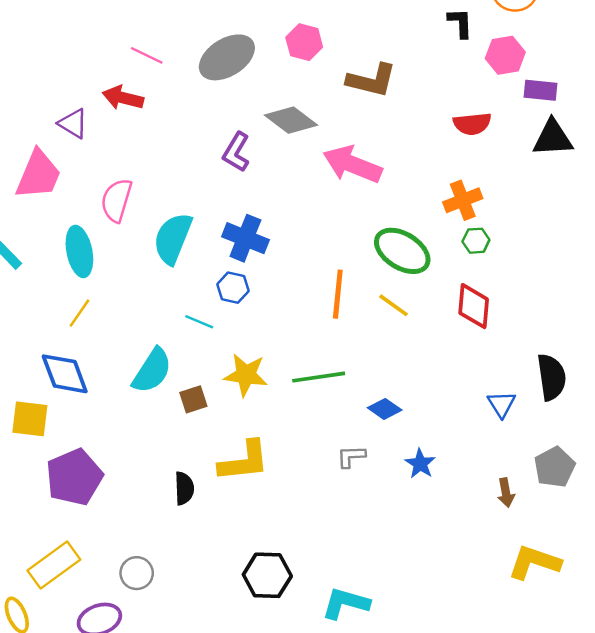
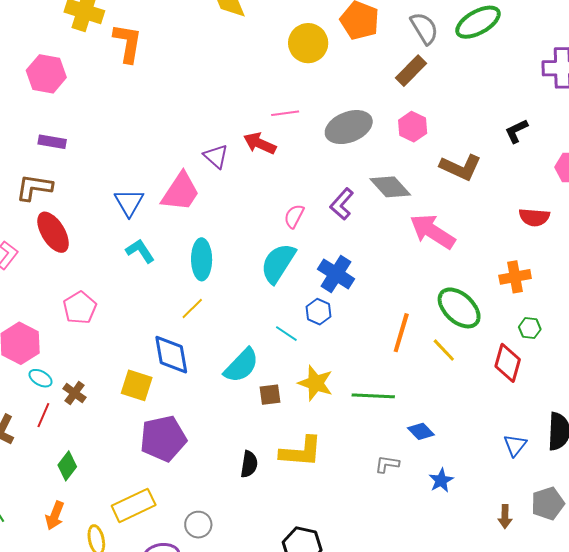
black L-shape: (460, 23) -> (516, 131), moved, turned -124
pink line: (147, 55) -> (285, 113), turned -44
pink semicircle: (117, 200) -> (294, 216), moved, size x0.7
green hexagon: (476, 241) -> (530, 328), moved

